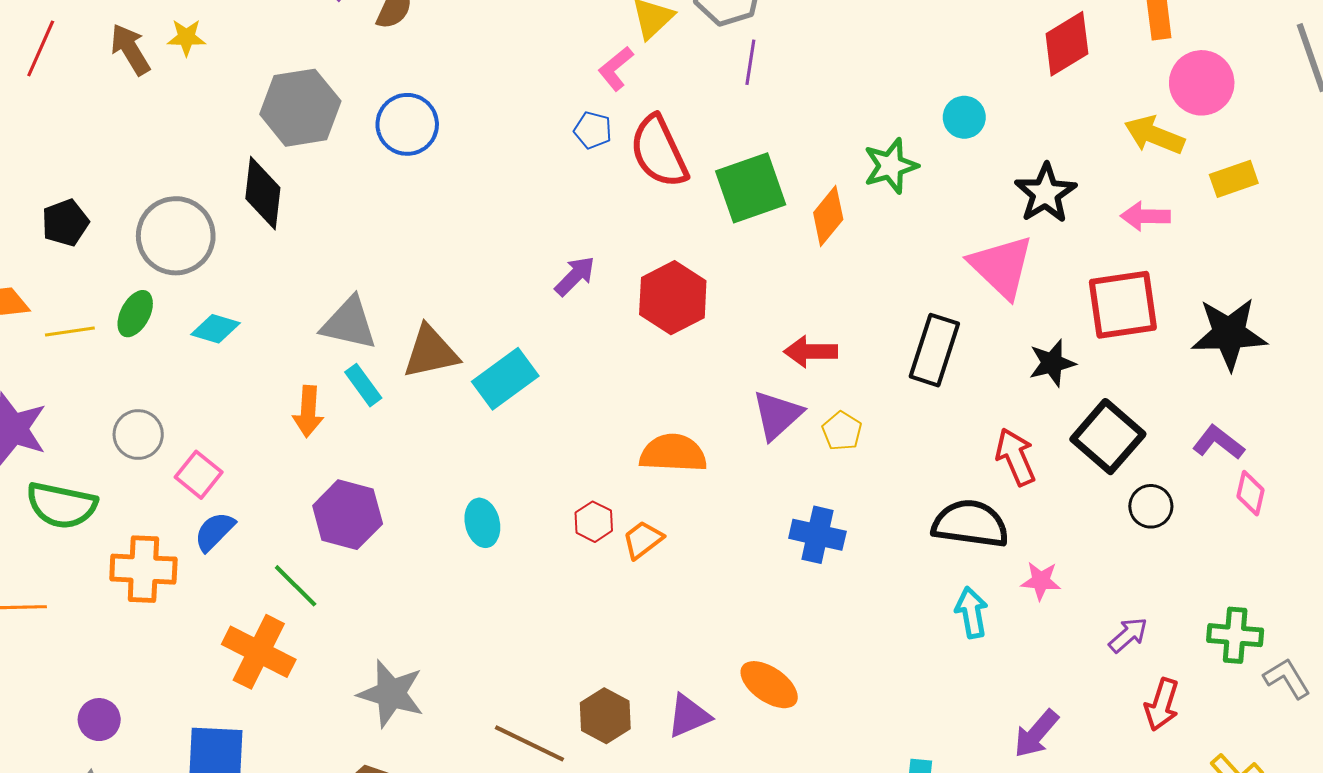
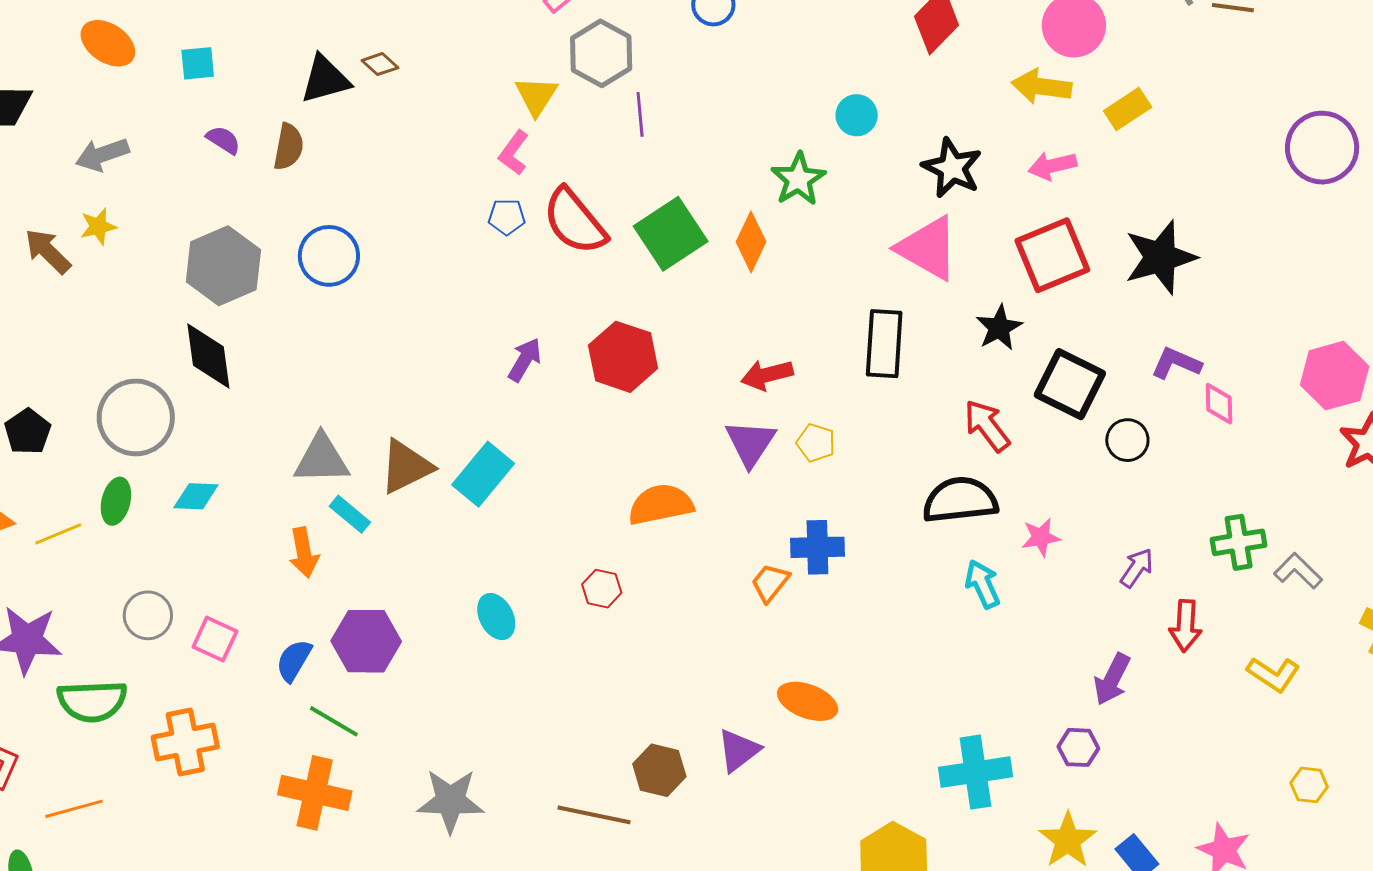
blue semicircle: (214, 531) -> (294, 660), moved
orange trapezoid: (643, 540) -> (770, 583), moved
purple arrow: (1036, 734) -> (1112, 679), moved

